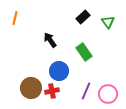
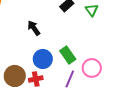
green rectangle: (84, 52) -> (68, 55), moved
pink circle: (108, 94) -> (92, 68), moved

